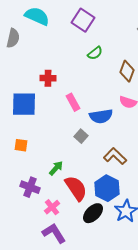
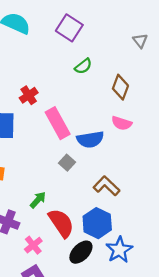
red cross: (48, 78) -> (29, 95), turned -35
pink rectangle: (73, 102) -> (58, 123), size x1.5

